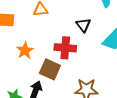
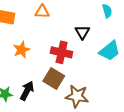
brown square: (50, 69) -> (54, 78), moved

